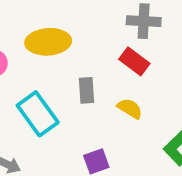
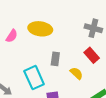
red rectangle: (134, 61) -> (92, 55), moved
cyan rectangle: (38, 114) -> (34, 78), moved

